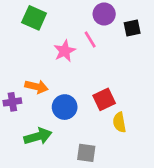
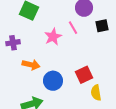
black square: (132, 28) -> (102, 26), moved
purple cross: (12, 102) -> (13, 43), moved

